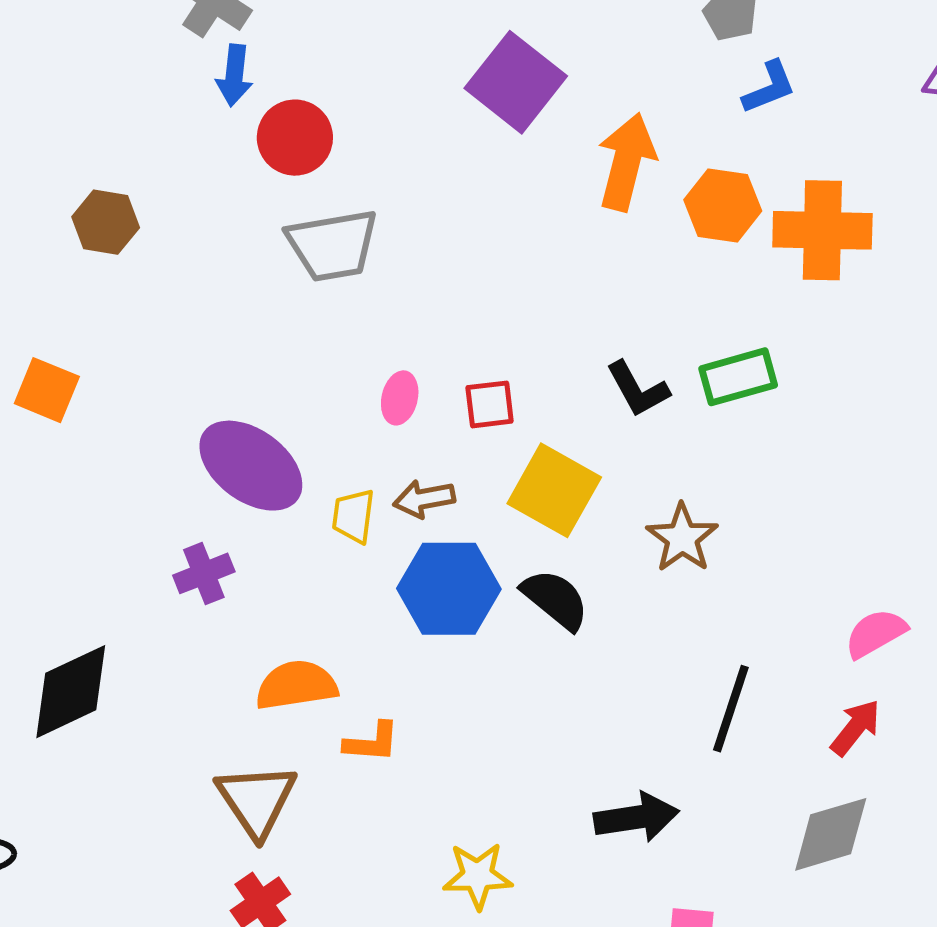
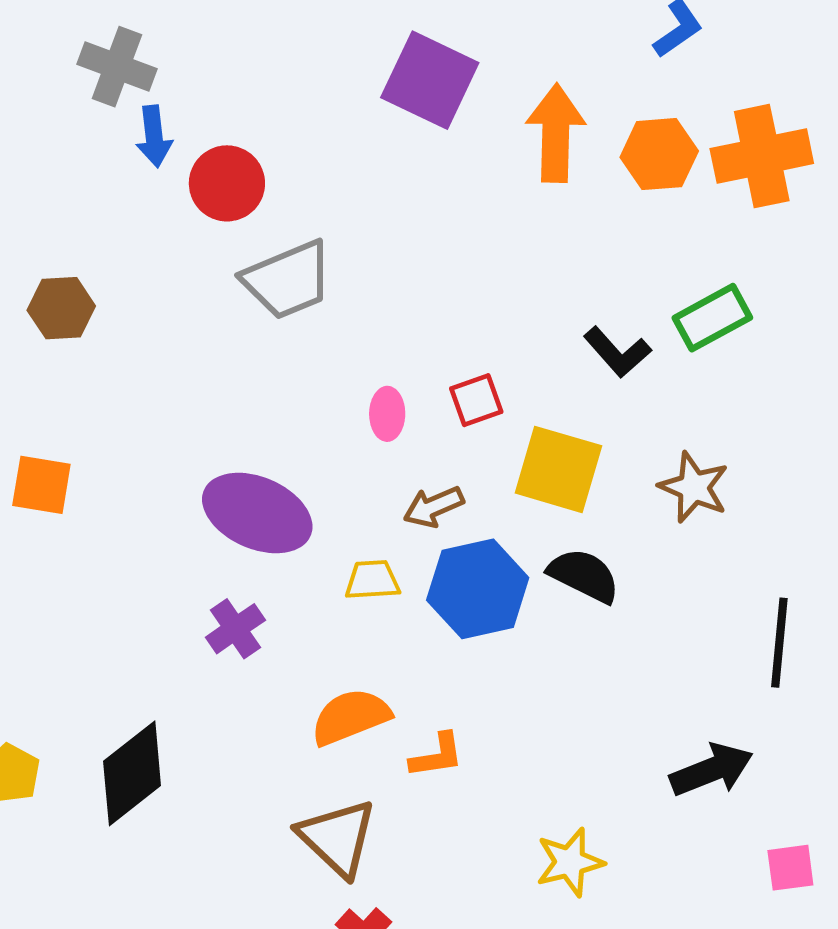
yellow trapezoid: (353, 516) -> (372, 580), moved, turned 92

